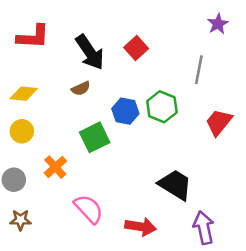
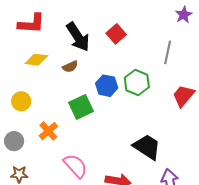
yellow diamond: (24, 94) -> (36, 60), moved

